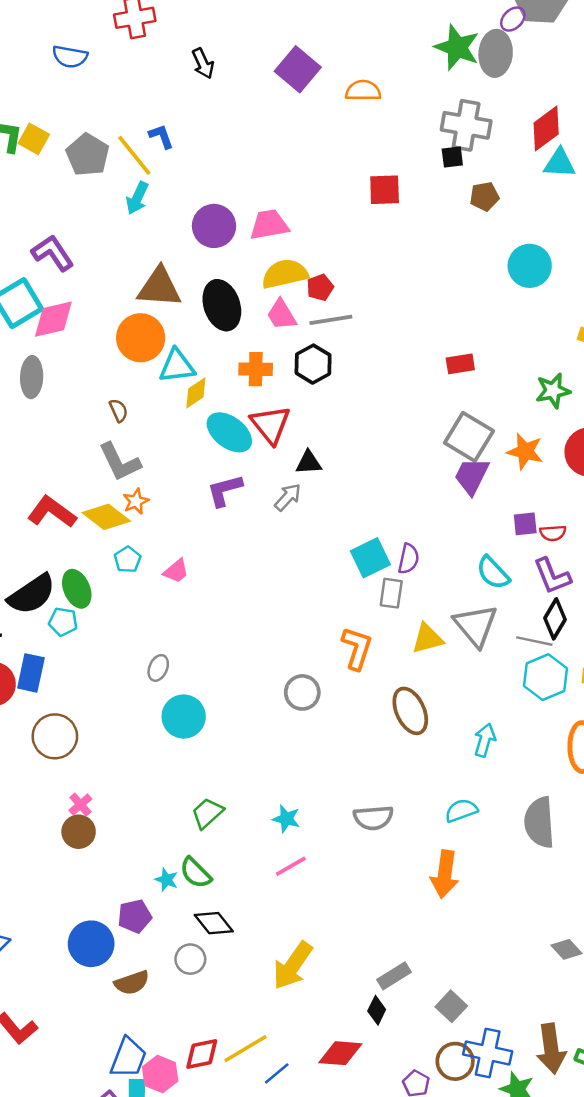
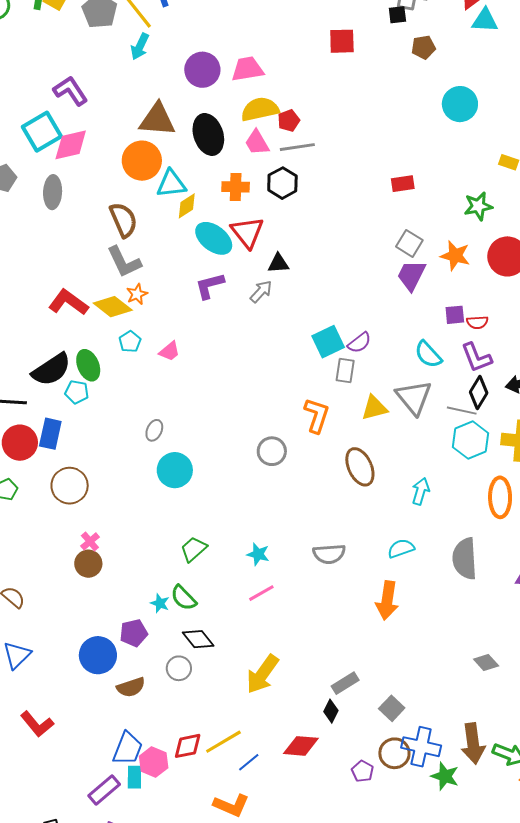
brown semicircle: (119, 410) -> (123, 220), size x1.8
gray square: (469, 437) -> (409, 243), size x0.7
purple semicircle: (409, 559) -> (359, 343), turned 40

